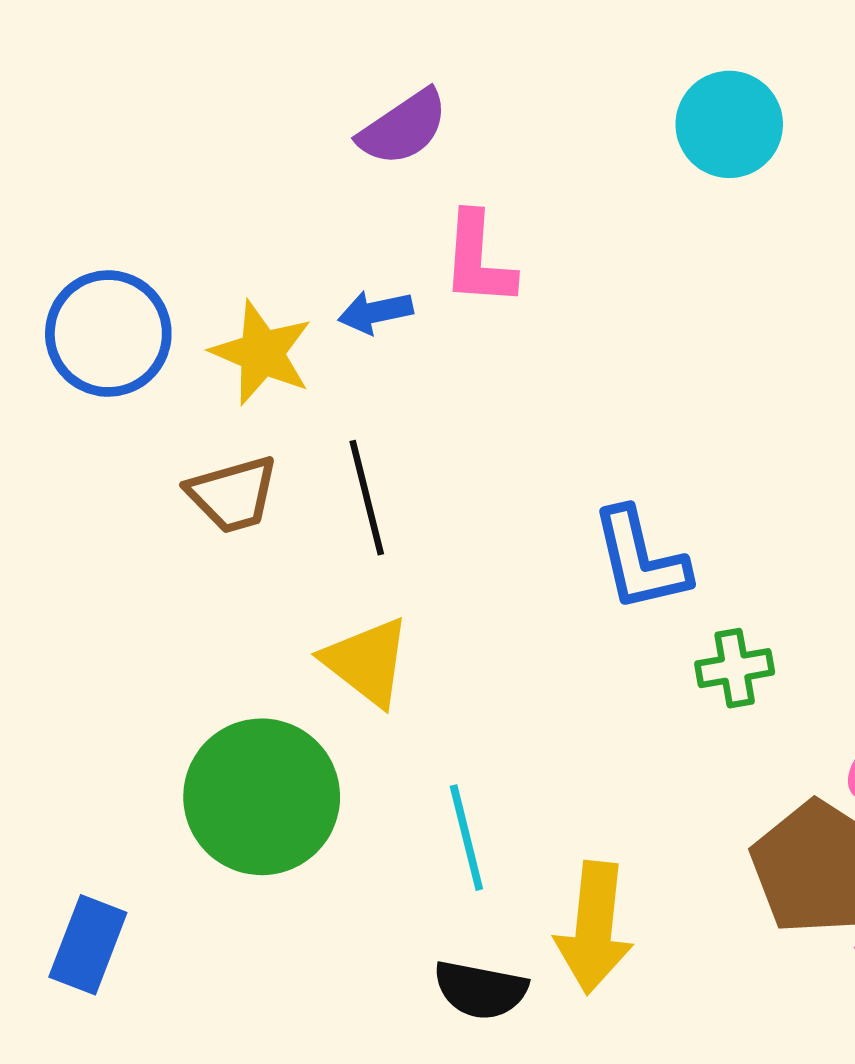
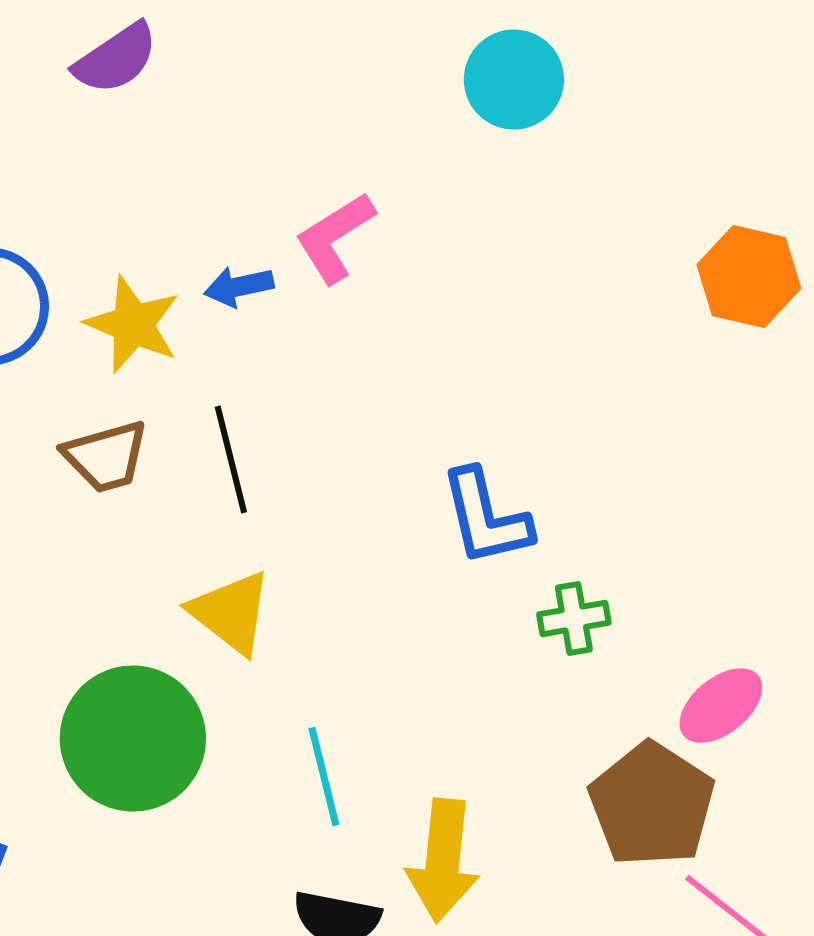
cyan circle: (729, 124) -> (514, 80), moved
purple semicircle: (403, 128) -> (116, 59), moved
pink L-shape: (478, 260) -> (335, 238), turned 54

